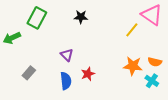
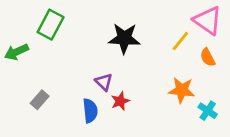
black star: (81, 17) -> (124, 38), moved, size x1.6
purple triangle: (67, 55) -> (104, 82), moved
orange semicircle: (155, 62) -> (208, 57), moved, turned 48

